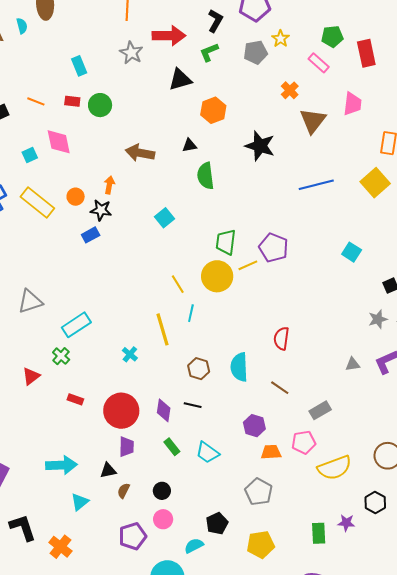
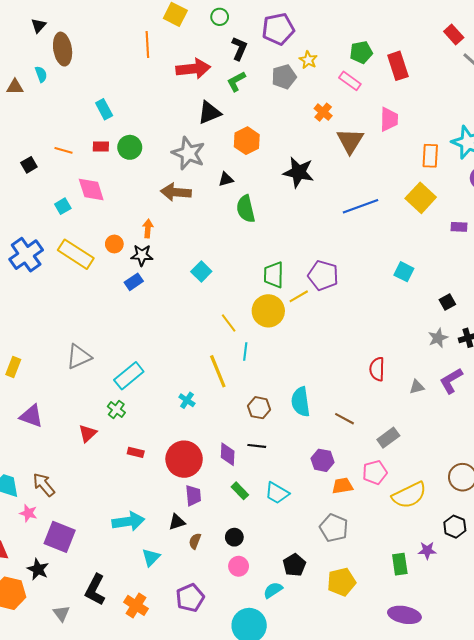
gray star: (131, 53) -> (188, 153), moved, size x1.4
cyan square: (165, 218) -> (201, 272), moved
red semicircle: (281, 338) -> (377, 369), moved
black L-shape: (23, 527) -> (95, 590), turned -128
purple pentagon: (133, 536) -> (190, 598), moved

